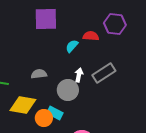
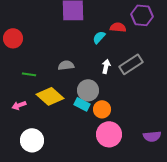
gray circle: (68, 90) -> (88, 90), moved
yellow diamond: (23, 105) -> (50, 96), turned 32
orange circle: (44, 118) -> (102, 109), moved

